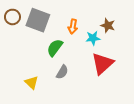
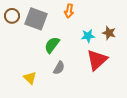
brown star: (108, 25) -> (109, 33), moved
orange arrow: (73, 26) -> (69, 11), moved

